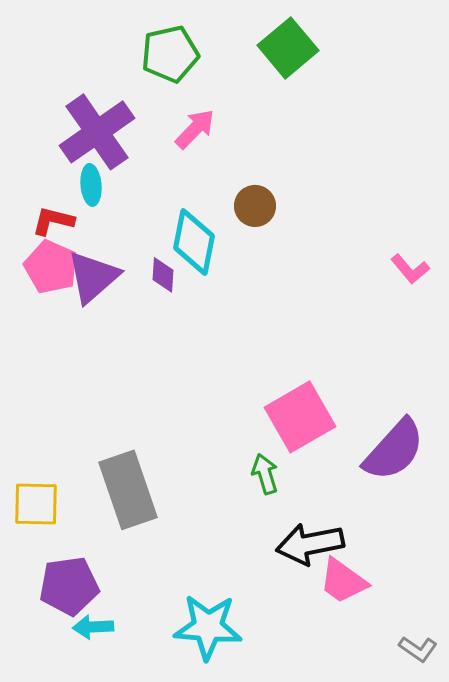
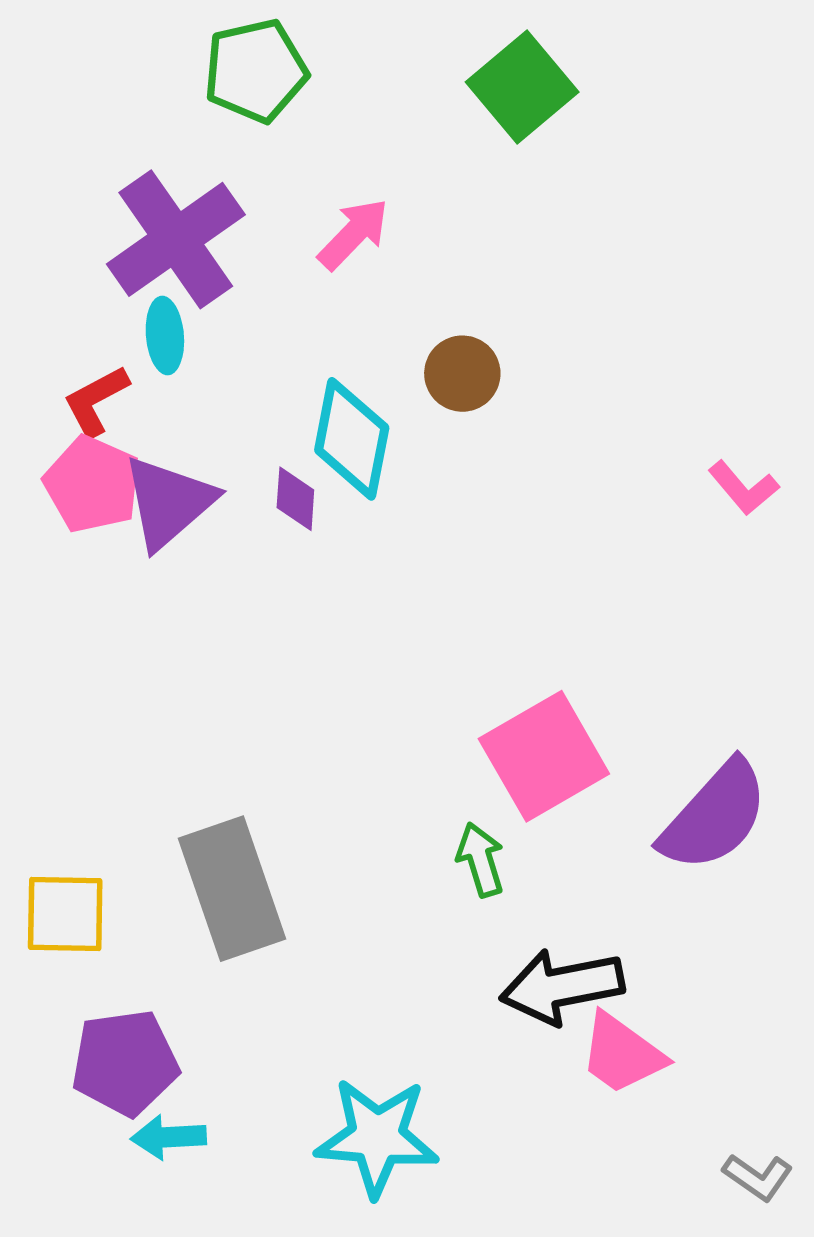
green pentagon: (170, 54) -> (256, 71), moved
red L-shape: (53, 221) -> (96, 401), turned -42

